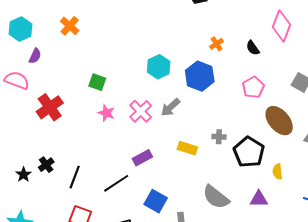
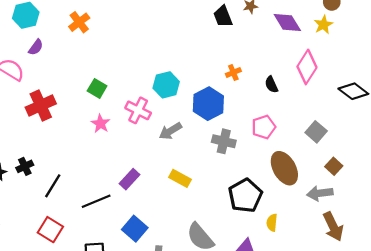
pink cross: (141, 111) -> (138, 110), moved, turned -30
gray cross: (219, 137) -> (224, 141), moved, size x1.5
purple rectangle: (142, 158) -> (130, 179), turned -30

